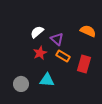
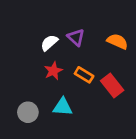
purple triangle: (57, 39) -> (76, 37), moved
red rectangle: (84, 64) -> (112, 86), turned -54

